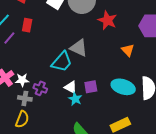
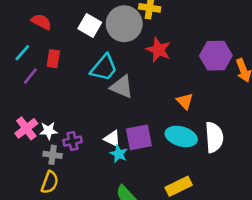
orange triangle: (128, 50) -> (185, 101), moved
cyan trapezoid: (62, 62) -> (104, 68), moved
purple square: (91, 87) -> (139, 137), size x1.5
purple cross: (40, 88) -> (72, 141), turned -32

